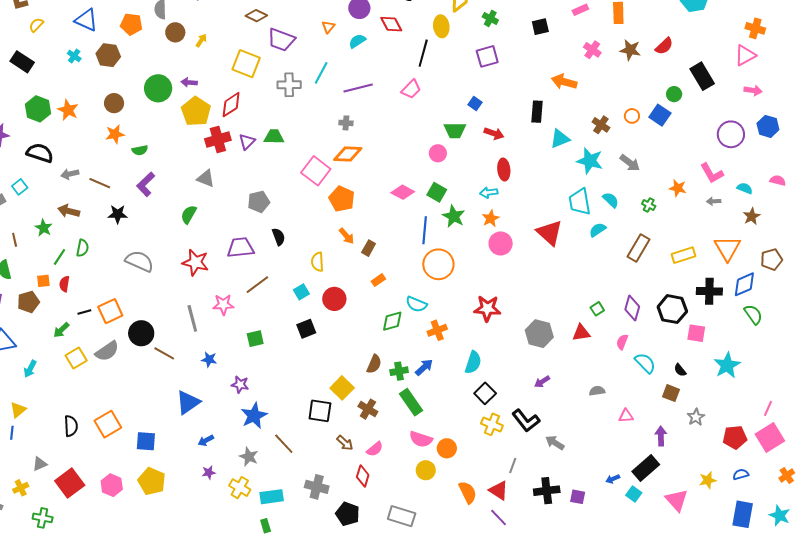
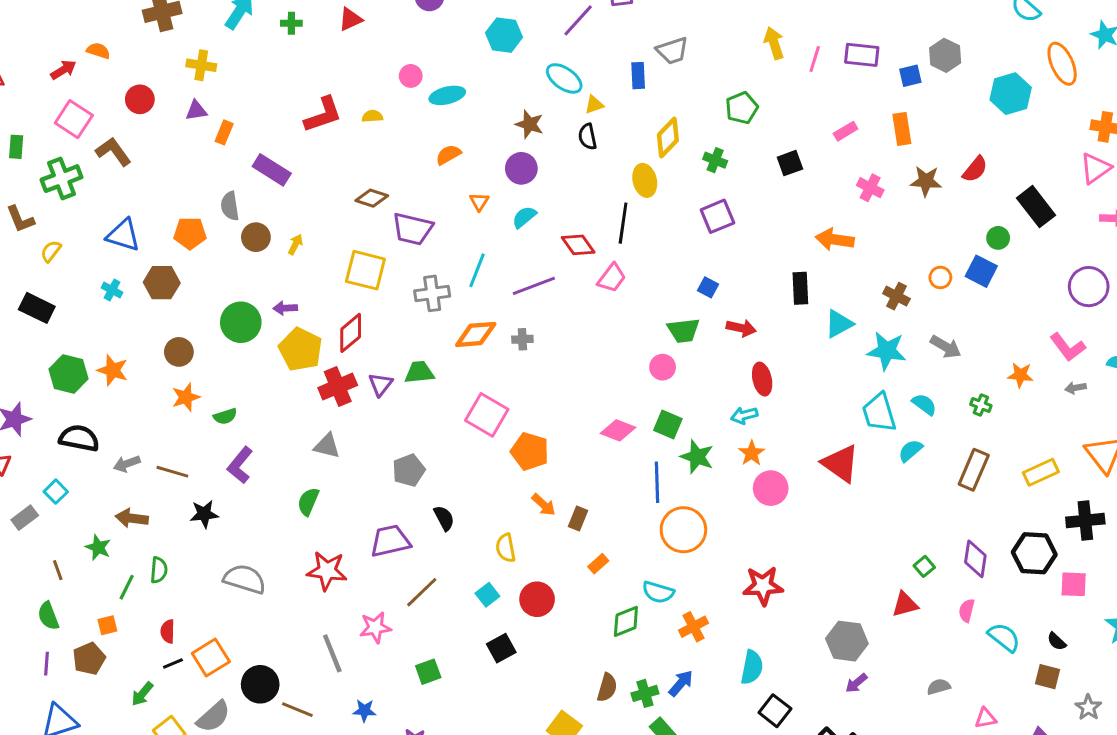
red diamond: (391, 24) -> (578, 245), moved
orange diamond: (348, 154) -> (476, 334), moved
red semicircle: (64, 284) -> (168, 631), moved
gray hexagon: (539, 334) -> (847, 641), moved

